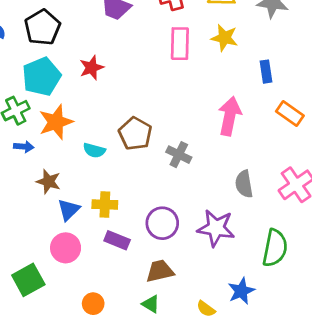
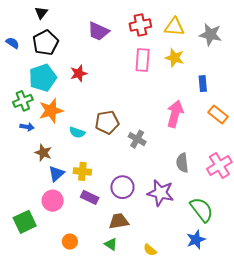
brown pentagon: (135, 134) -> (107, 122), turned 30
green semicircle: (275, 248) -> (202, 210), turned -52
blue star: (241, 291) -> (196, 240), moved

